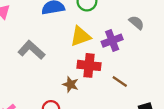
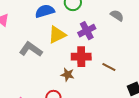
yellow triangle: (80, 36) -> (57, 35), moved
purple cross: (112, 41) -> (87, 31), moved

